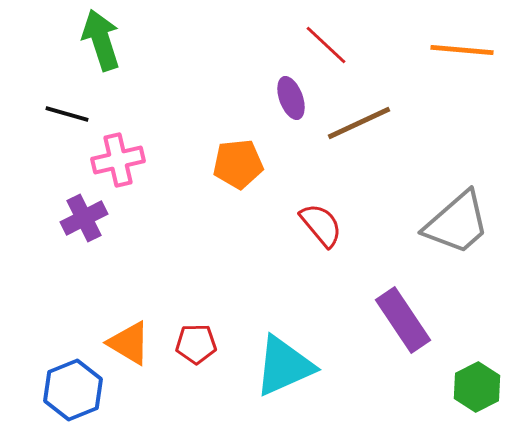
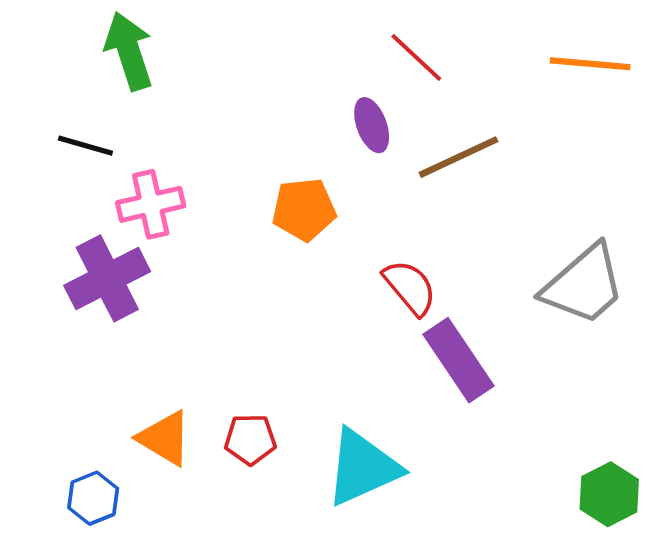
purple cross: (84, 218) -> (107, 278), size x1.4
purple rectangle: (403, 320) -> (458, 360), moved
blue hexagon: (73, 390) -> (93, 498), size x0.7

